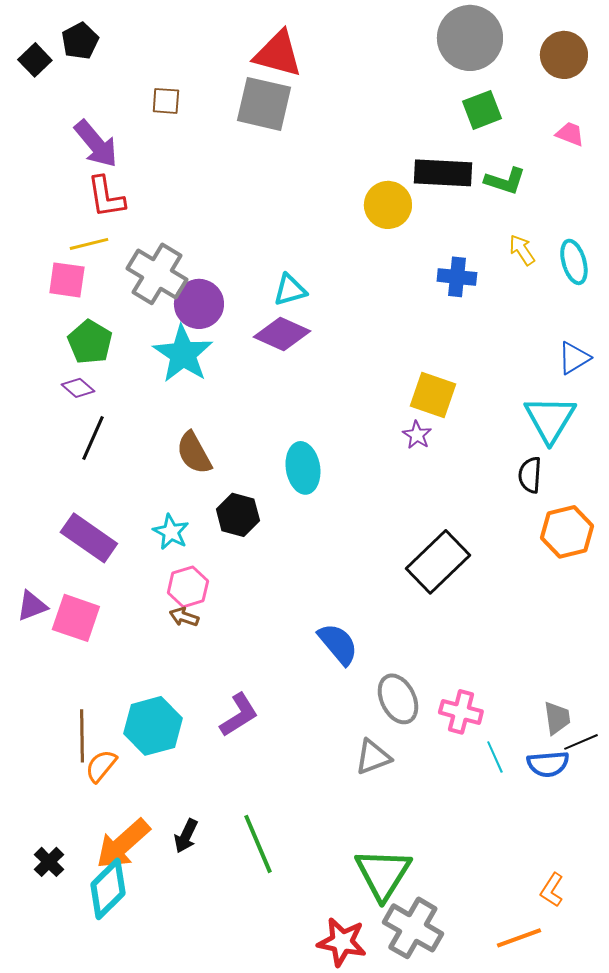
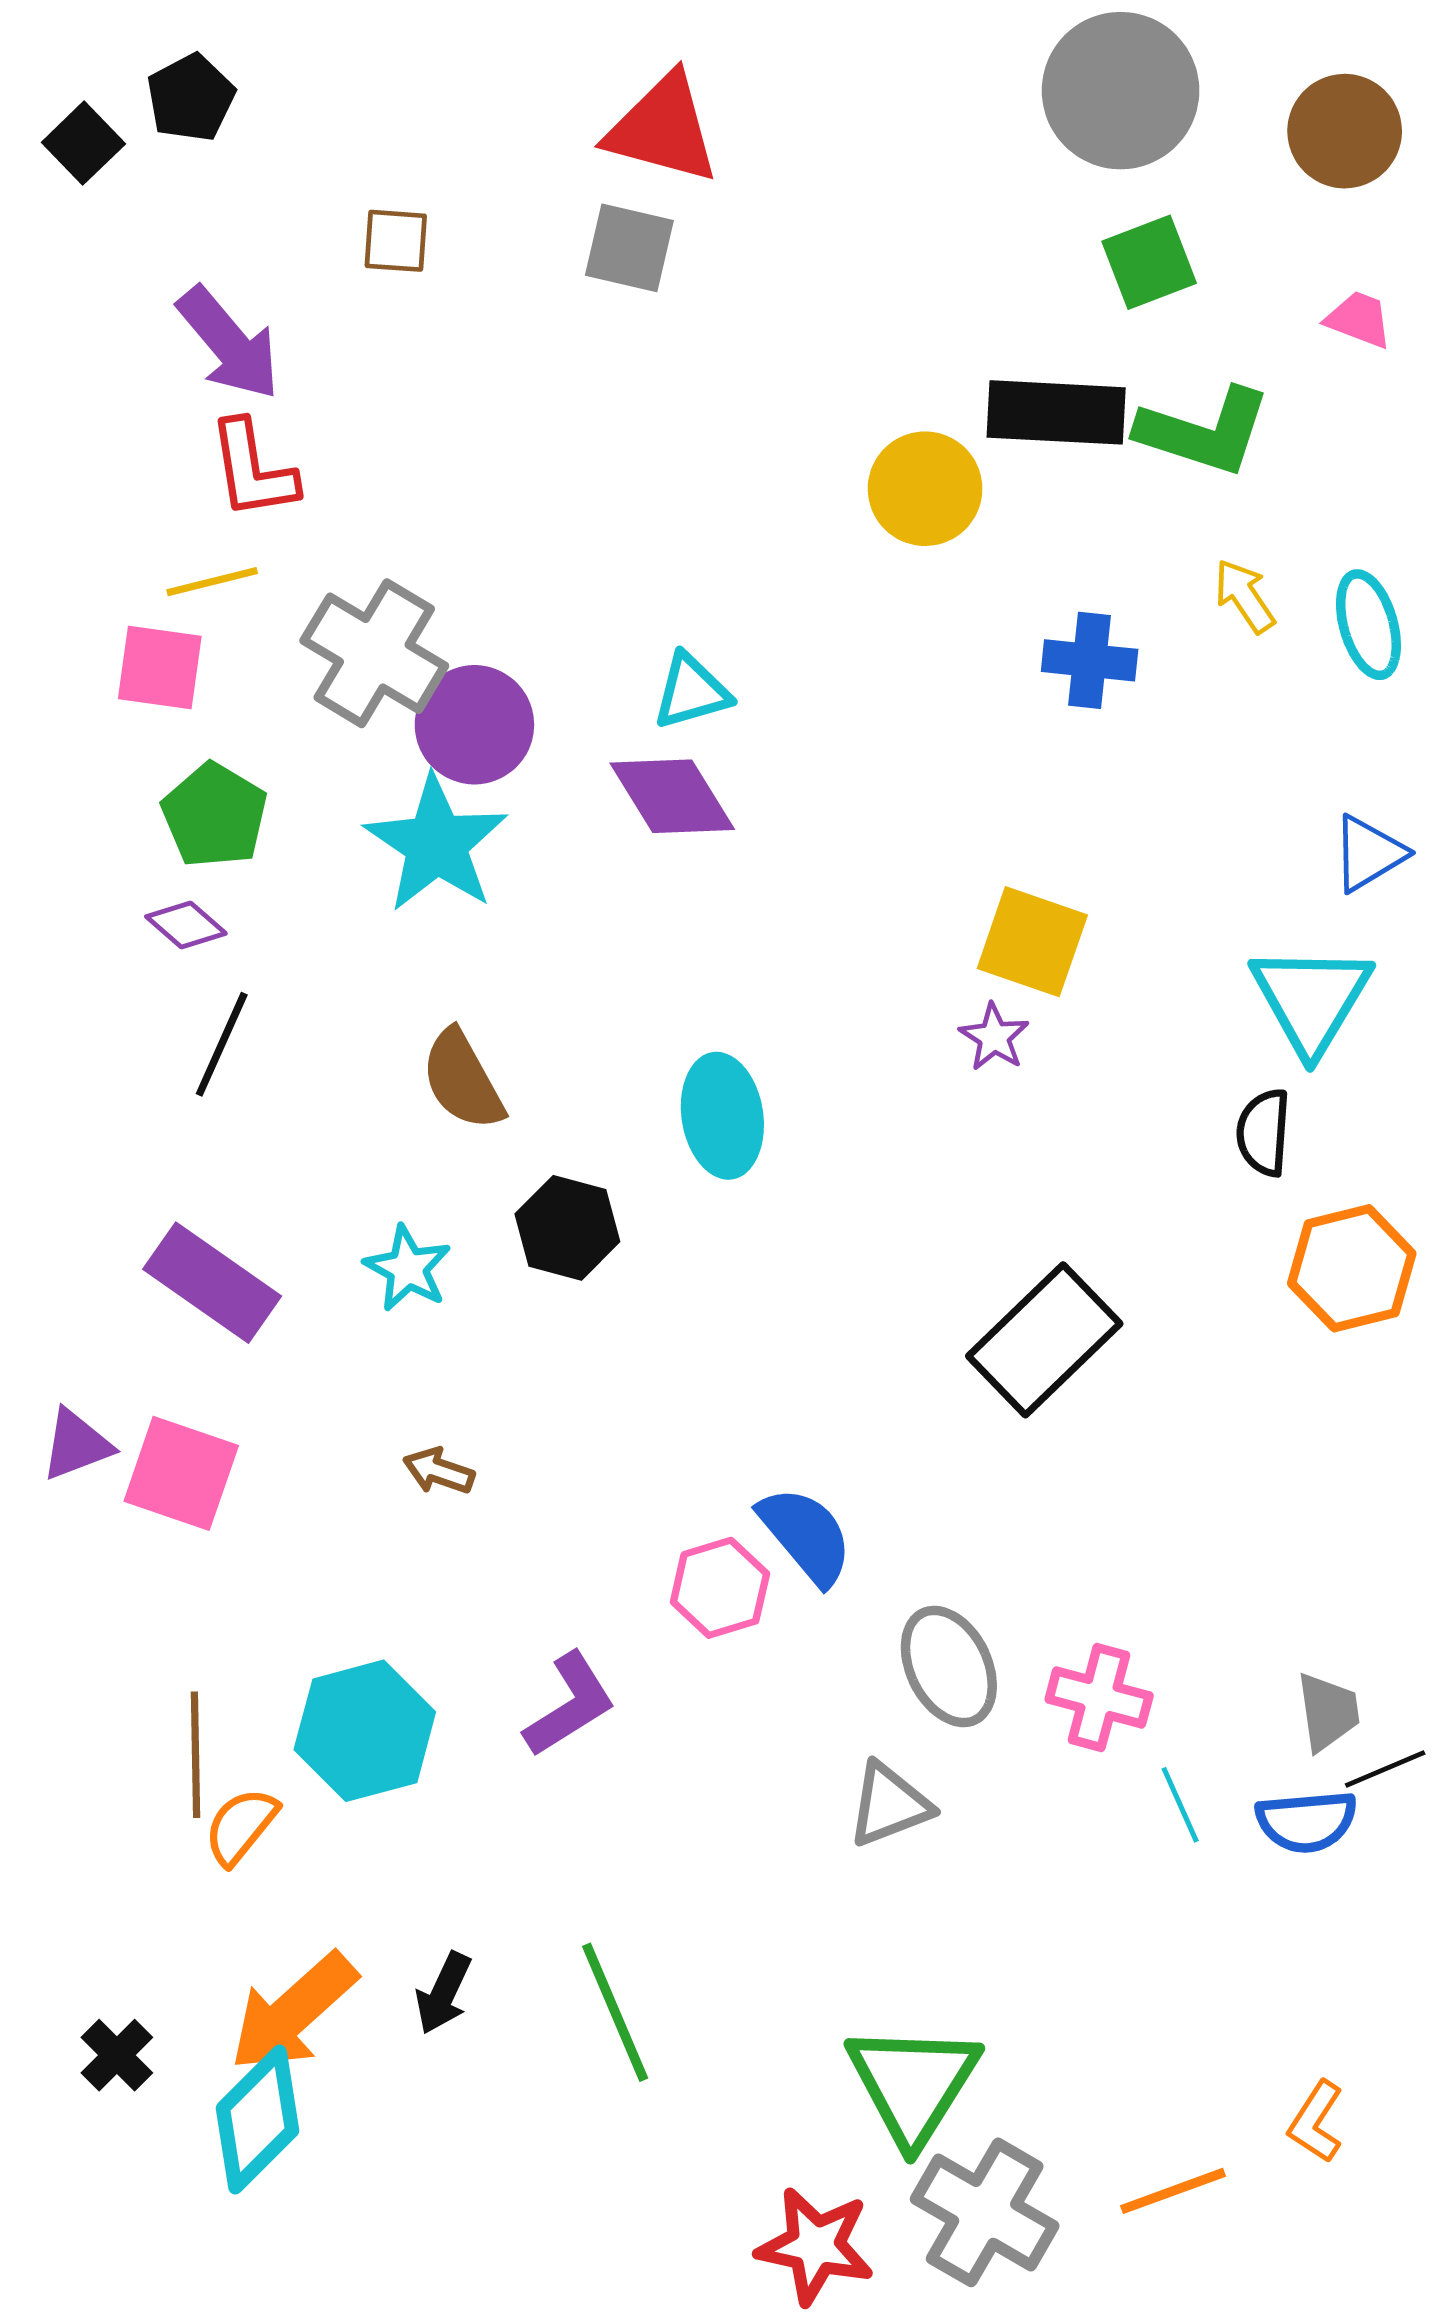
gray square: (264, 104) -> (629, 248), size x0.7
green L-shape: (505, 181) -> (1204, 432), size x1.4
purple diamond: (282, 334) -> (672, 796), turned 34
pink hexagon: (188, 587) -> (720, 1588), moved
orange line: (519, 938) -> (1173, 2191), moved

